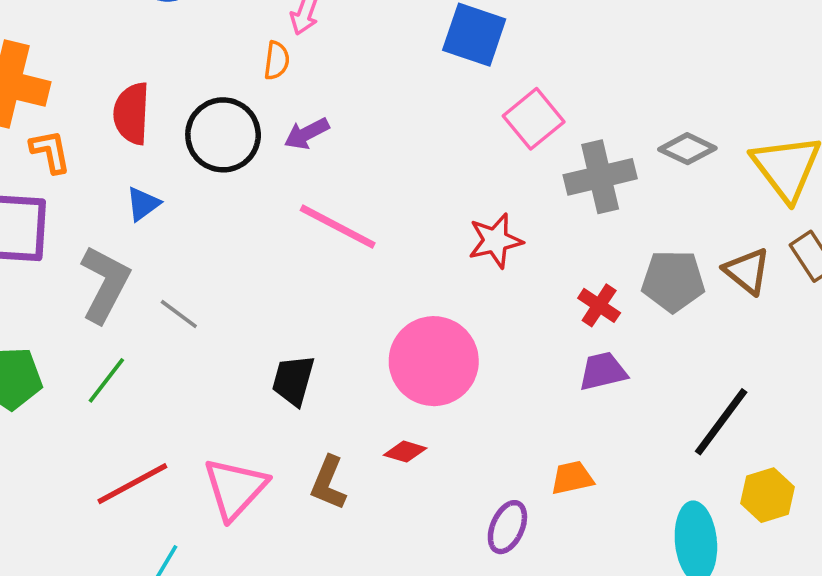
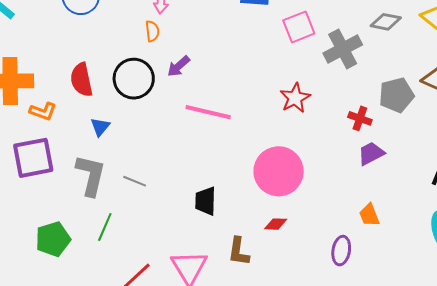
pink square: (534, 119) -> (299, 27), turned 32
orange L-shape: (50, 151) -> (43, 111), turned 136
orange trapezoid: (572, 478) -> (369, 215), turned -85

